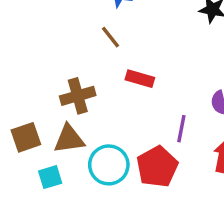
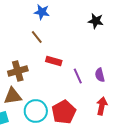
purple line: (181, 129) -> (78, 76), moved, turned -35

